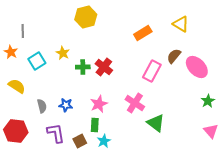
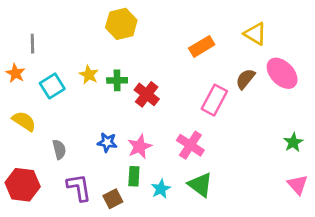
green cross: (83, 67) -> (117, 80), moved
pink ellipse: (197, 67) -> (282, 73), moved
blue star: (66, 105) -> (107, 142), moved
green triangle: (156, 123) -> (200, 185), moved
cyan star: (104, 141) -> (161, 189), moved

